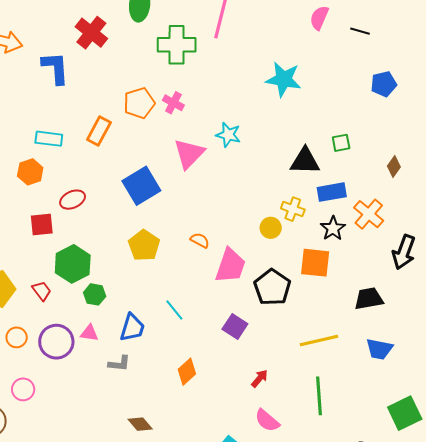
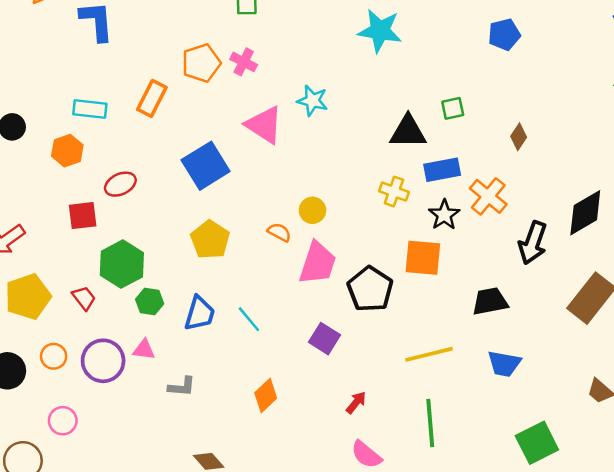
pink triangle: (189, 154) -> (264, 125), turned -40
yellow circle: (271, 228) -> (312, 210), moved
blue trapezoid: (132, 328) -> (200, 313), moved

